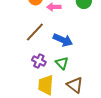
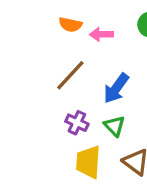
blue arrow: (63, 40) -> (116, 88), turned 102

